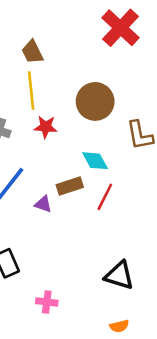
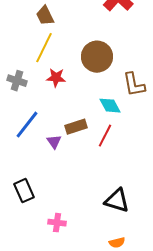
yellow line: (31, 91) -> (44, 48), turned 32
cyan diamond: (95, 161) -> (110, 106), moved
purple triangle: (43, 204) -> (54, 142), turned 35

